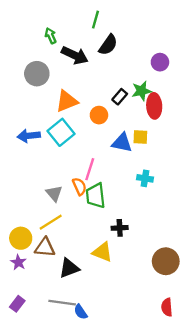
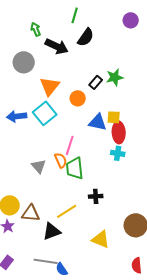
purple circle: (160, 62) -> (131, 20), moved
orange triangle: (67, 101) -> (50, 86), turned -30
red ellipse: (154, 106) -> (119, 132), moved
yellow line: (51, 222) -> (67, 211), moved
yellow triangle: (102, 252) -> (101, 239), moved

